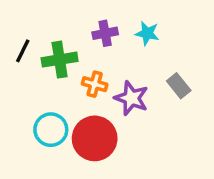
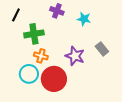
purple cross: (105, 33) -> (57, 11), moved, turned 32
black line: (23, 51) -> (16, 15), moved
orange cross: (95, 84) -> (41, 56), moved

